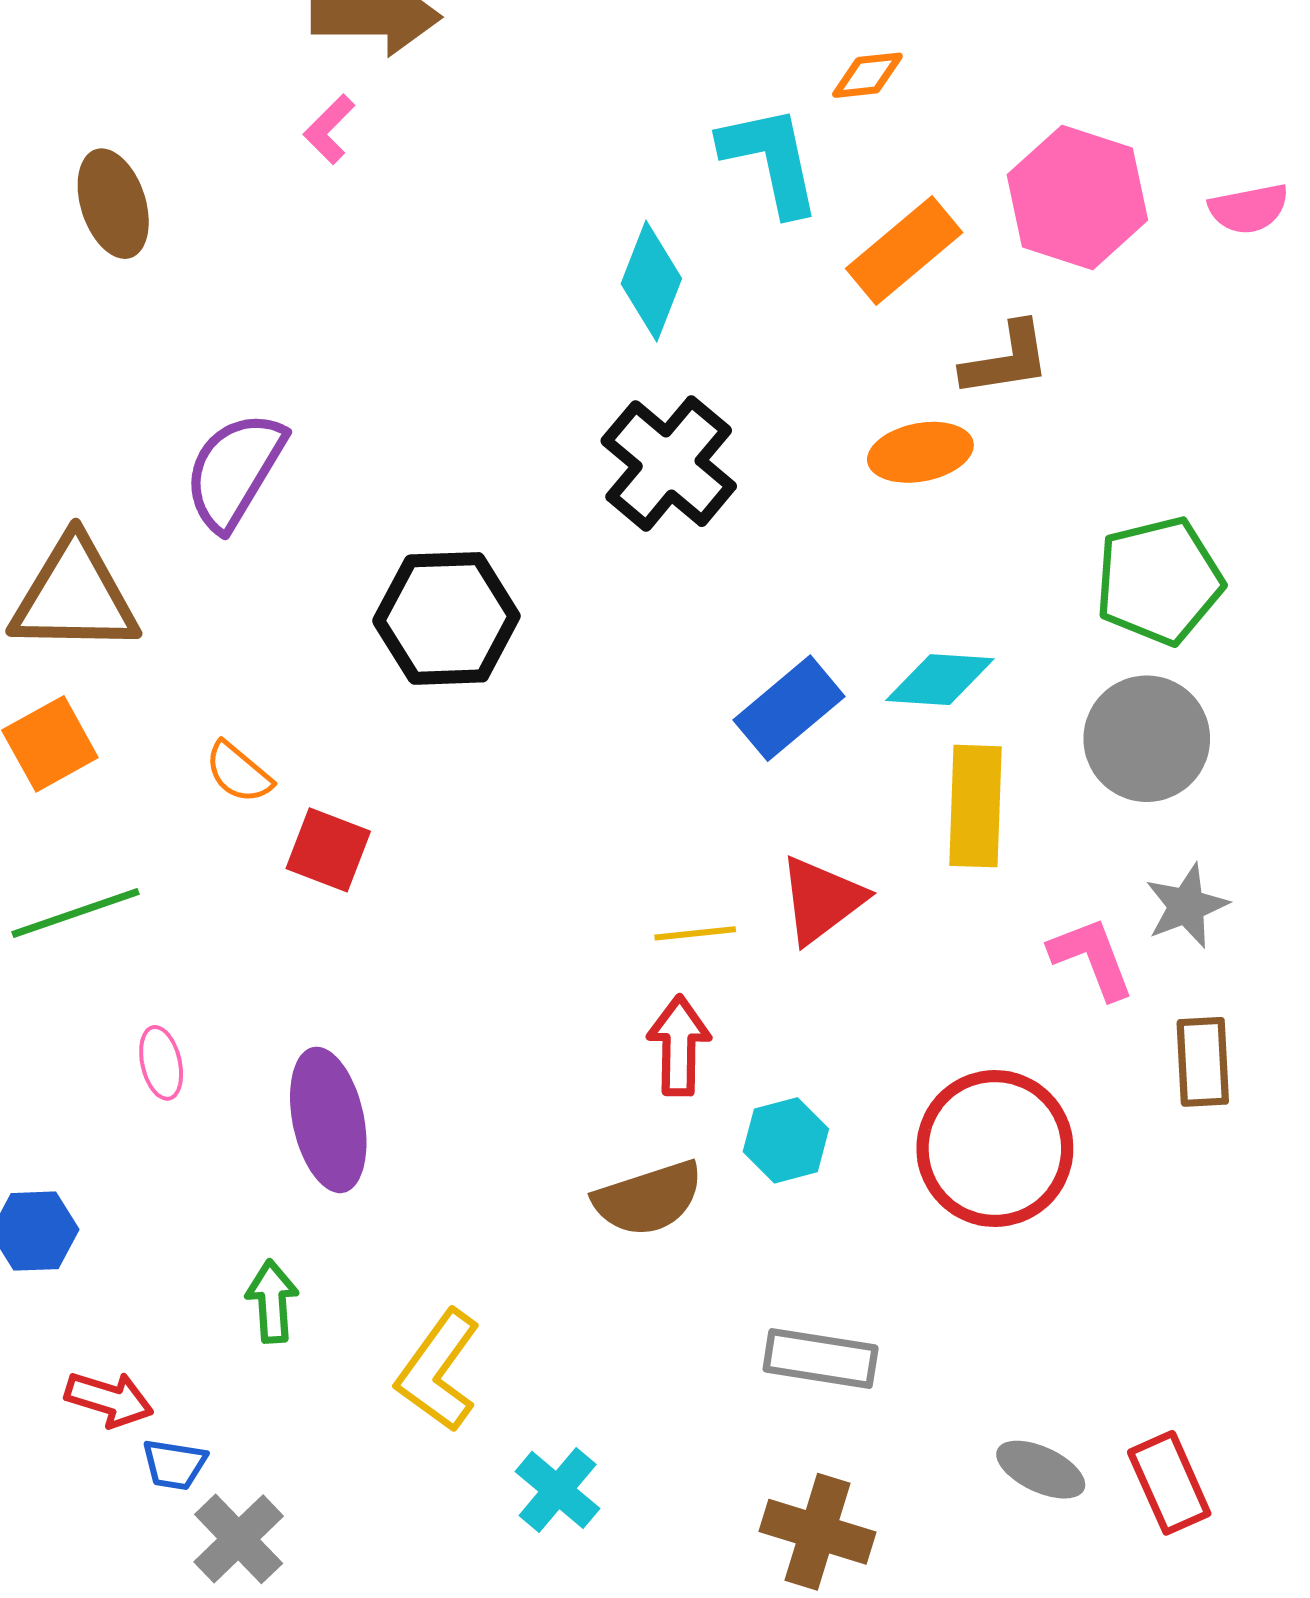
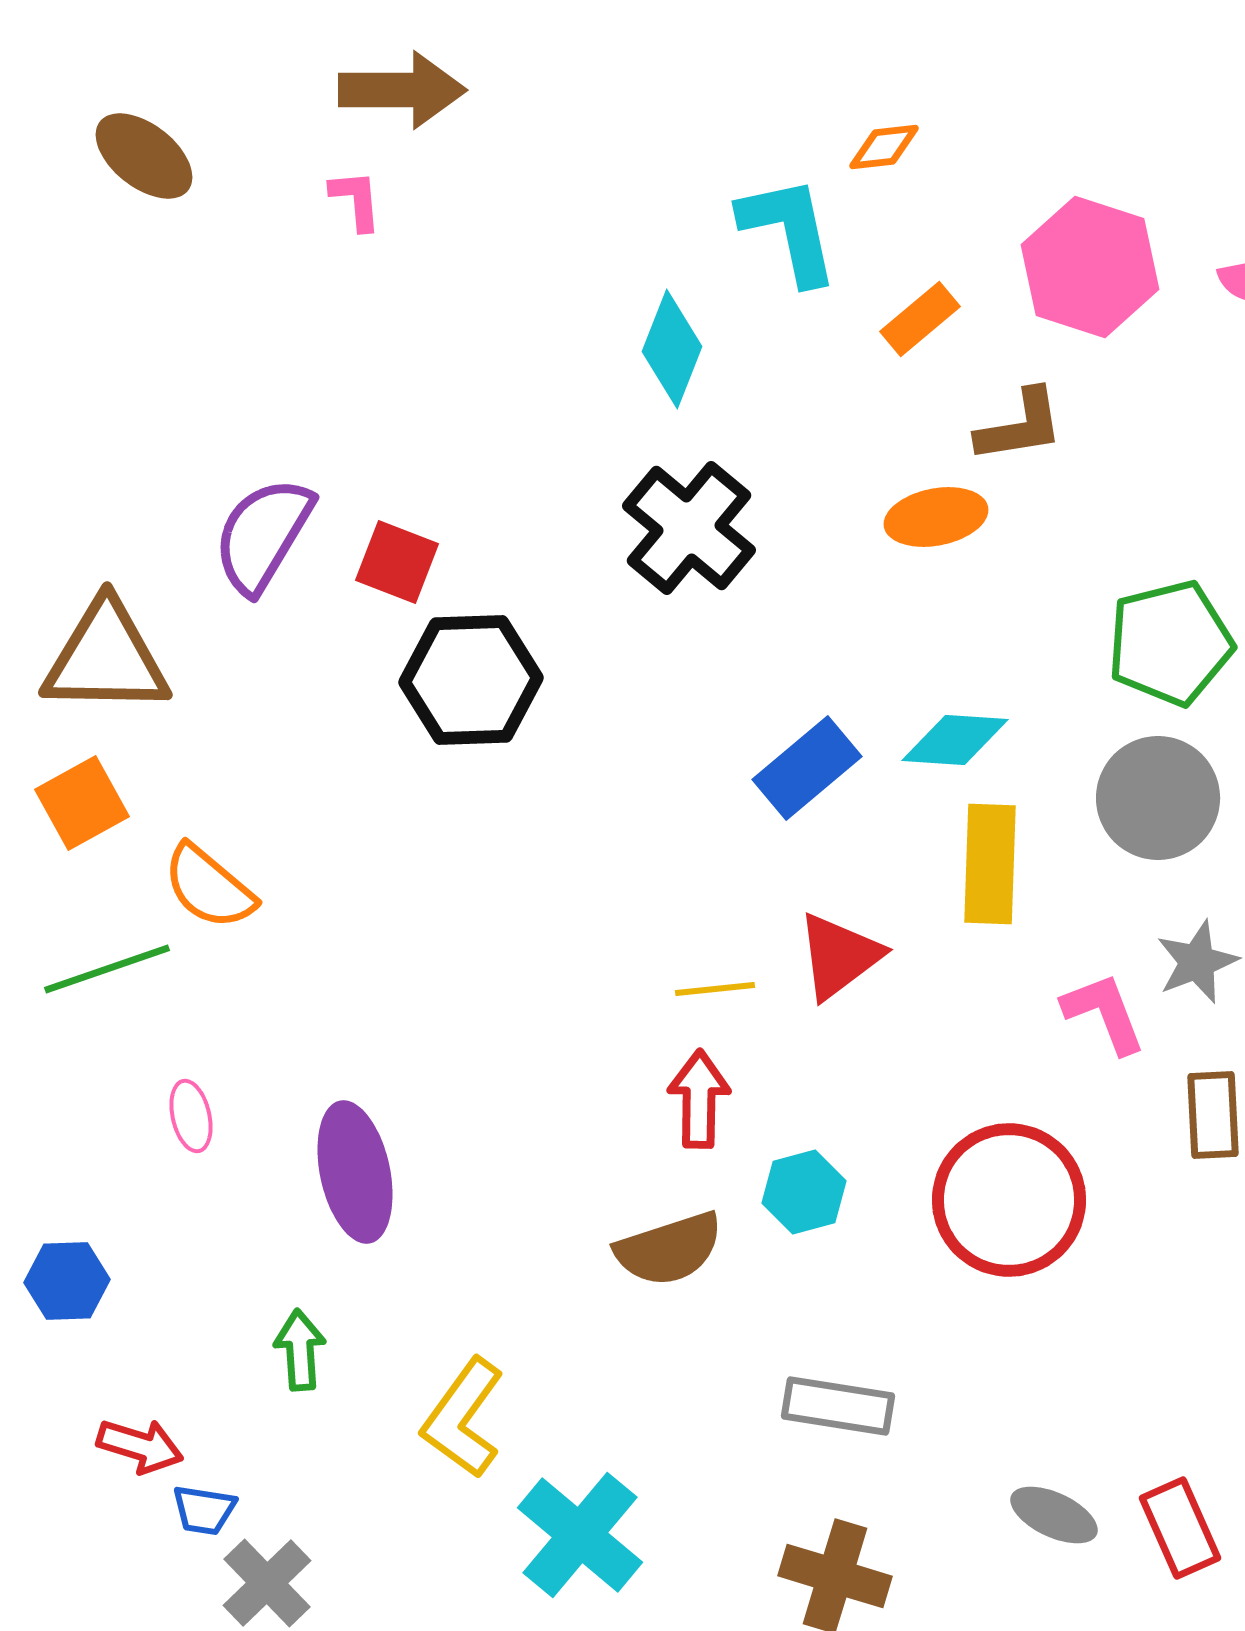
pink L-shape: (329, 129) -> (356, 200), turned 130
brown ellipse: (113, 204) -> (144, 156), moved, turned -34
orange rectangle: (904, 250) -> (920, 319), size x0.7
orange semicircle: (239, 772) -> (209, 887), moved, size x1.4
red square: (328, 850) -> (397, 562), moved
cyan cross: (558, 1490) -> (580, 1535), size x1.5

